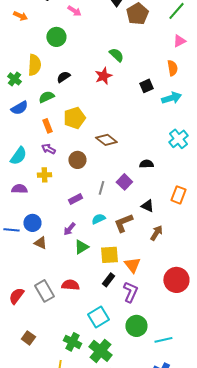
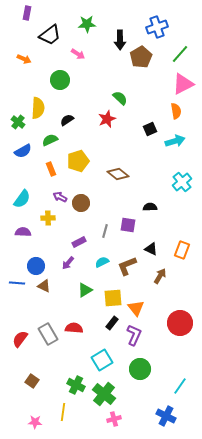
pink triangle: (179, 41) -> (183, 84), size x1.6
brown diamond: (106, 140) -> (118, 174), moved
purple arrow: (48, 149) -> (60, 197), moved
purple square: (124, 182) -> (128, 225), turned -35
orange rectangle: (178, 195) -> (182, 250), moved
purple arrow: (69, 229) -> (68, 263), moved
blue line: (11, 230) -> (17, 283), moved
cyan line: (163, 340) -> (180, 386), moved, turned -42

